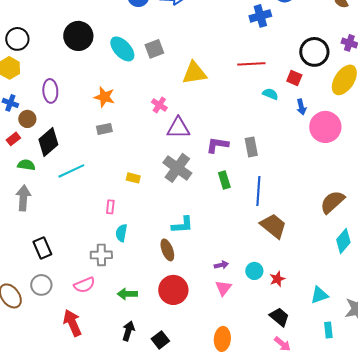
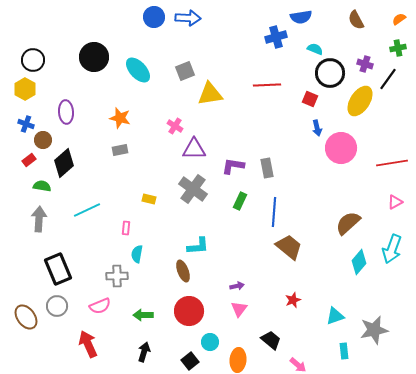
gray square: (154, 49) -> (185, 71), moved
cyan semicircle: (270, 94) -> (315, 49), moved
cyan line: (71, 171) -> (87, 210), moved
green rectangle: (224, 180) -> (240, 201), turned 42
black rectangle: (42, 248) -> (58, 269), size x1.4
cyan circle: (254, 271) -> (210, 342), moved
black trapezoid: (279, 317) -> (271, 340), moved
black square: (160, 340) -> (190, 361), moved

